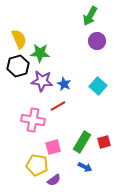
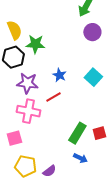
purple star: (42, 81) -> (27, 83), moved
pink square: (53, 147) -> (14, 138), moved
yellow pentagon: (37, 165) -> (25, 166), moved

